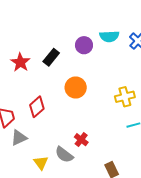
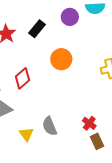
red cross: (81, 140) -> (89, 123), moved
gray semicircle: (64, 155) -> (50, 126), turned 30

